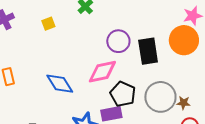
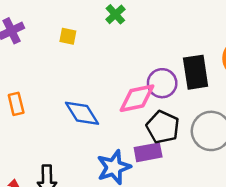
yellow square: (48, 24) -> (68, 36), turned 32
purple circle: (118, 41) -> (162, 83), moved

